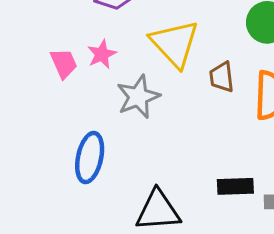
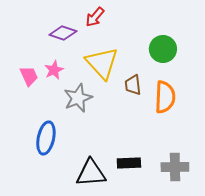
black rectangle: (235, 186) -> (129, 163), moved

